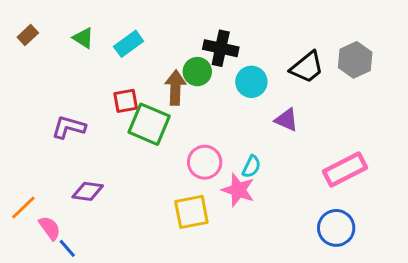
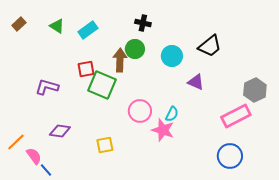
black cross: (221, 48) -> (143, 23), moved, size x0.7
gray hexagon: (355, 60) -> (255, 90), moved
yellow square: (191, 212) -> (105, 145), moved, size x0.7

